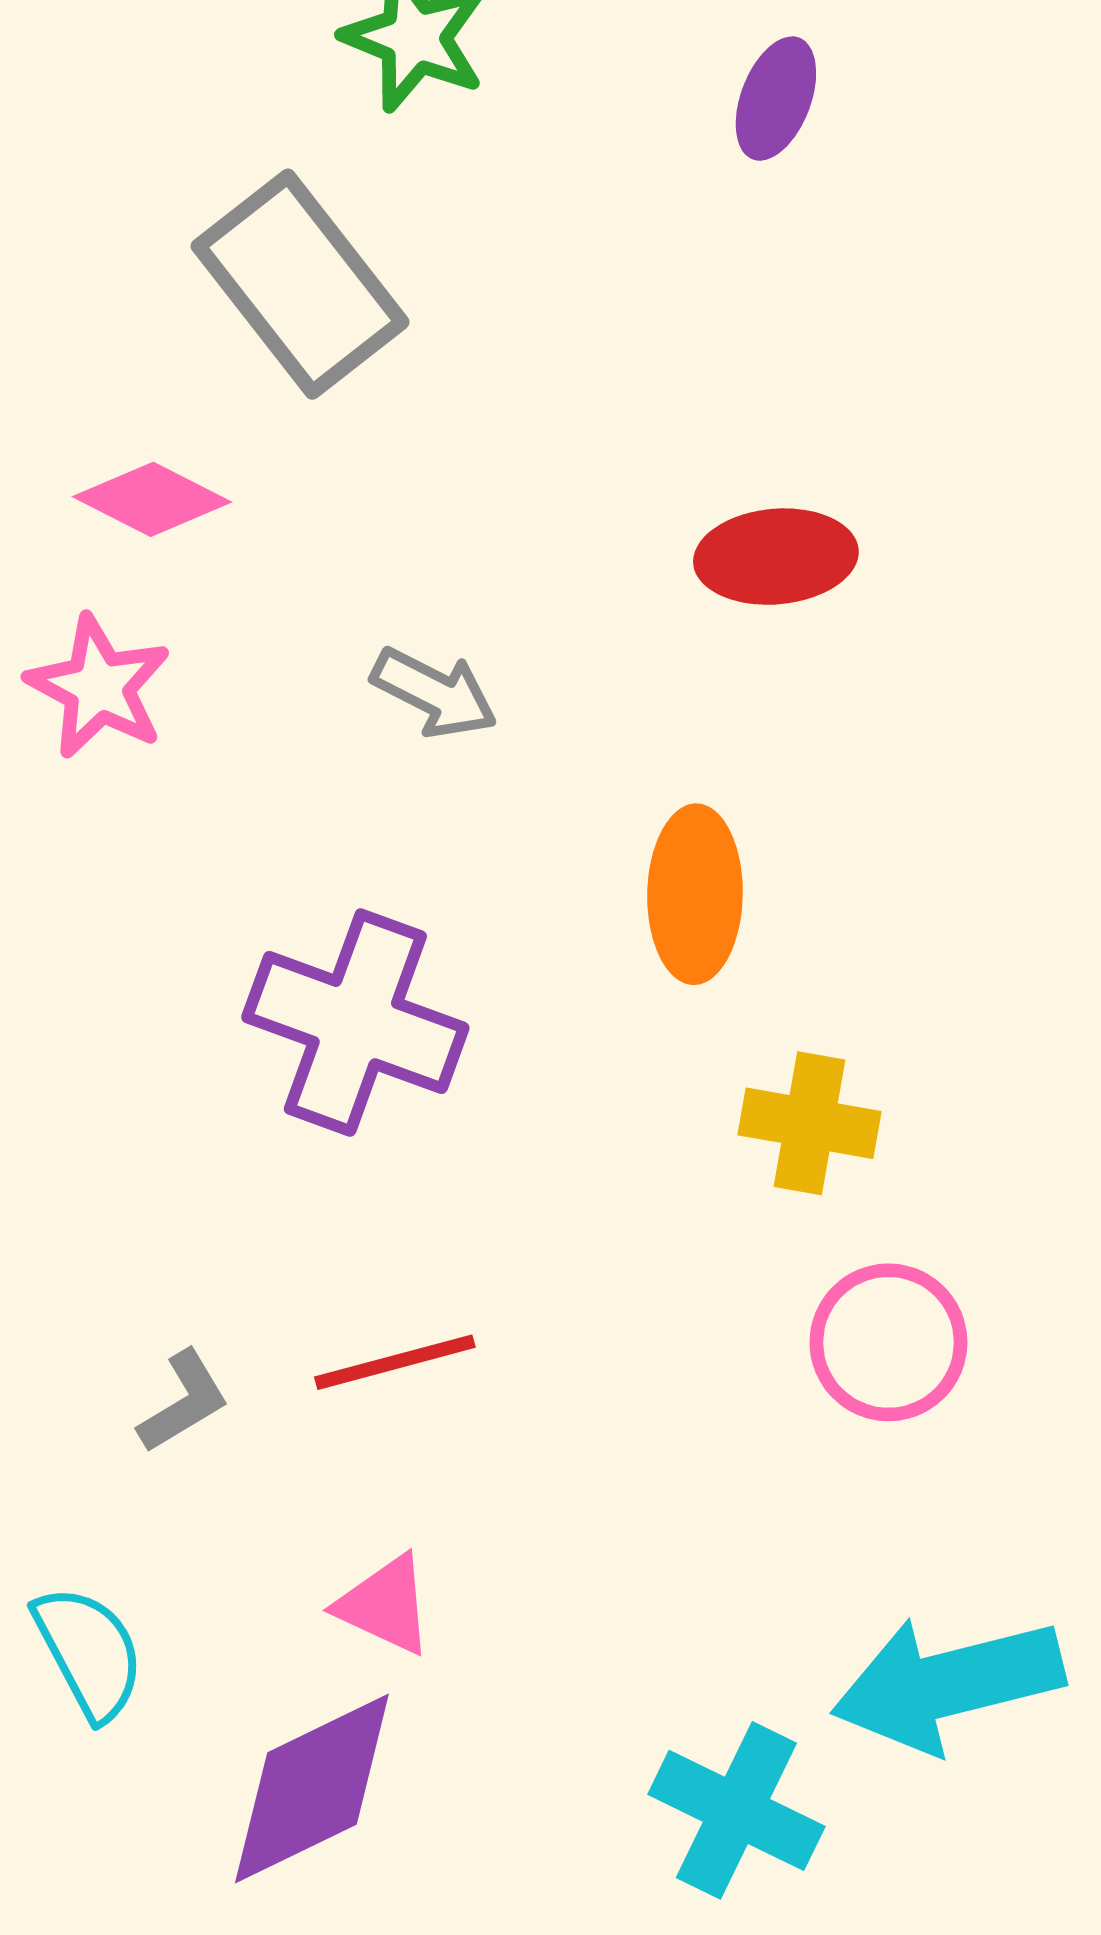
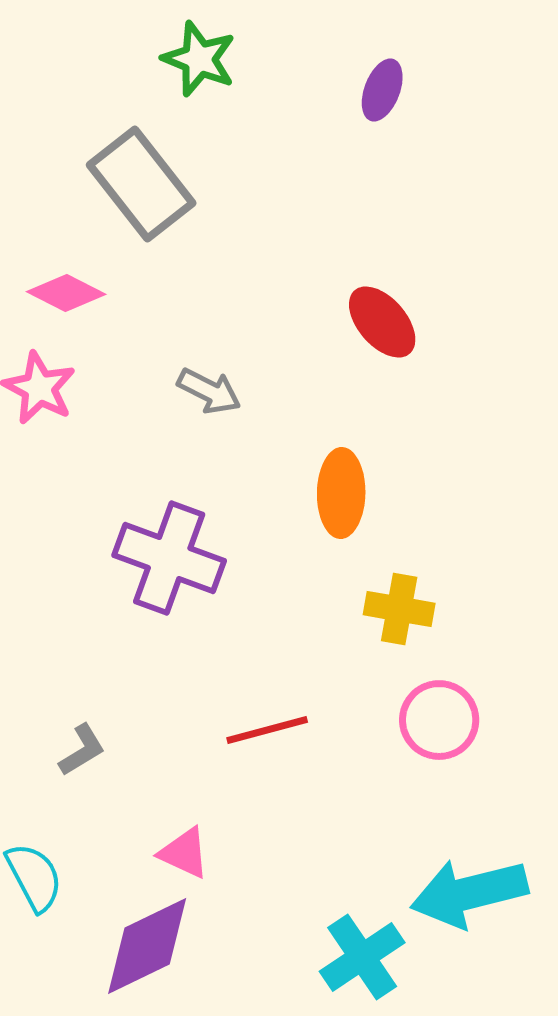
red ellipse: (776, 557) -> (382, 322), turned 54
red line: (395, 1362) -> (267, 730), moved
cyan cross: (736, 1810) -> (362, 957), turned 30

